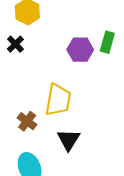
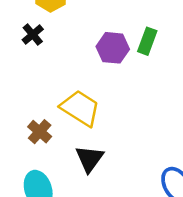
yellow trapezoid: (58, 100) -> (80, 108), turned -72

